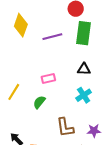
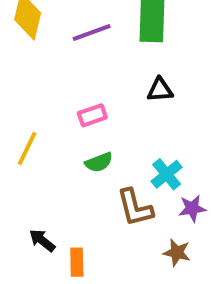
cyan cross: (84, 95) -> (167, 174), moved
green semicircle: (39, 102) -> (99, 162), moved, turned -144

